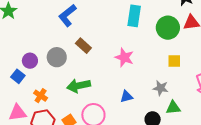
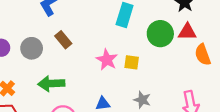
yellow square: (174, 61) -> (132, 62), moved

